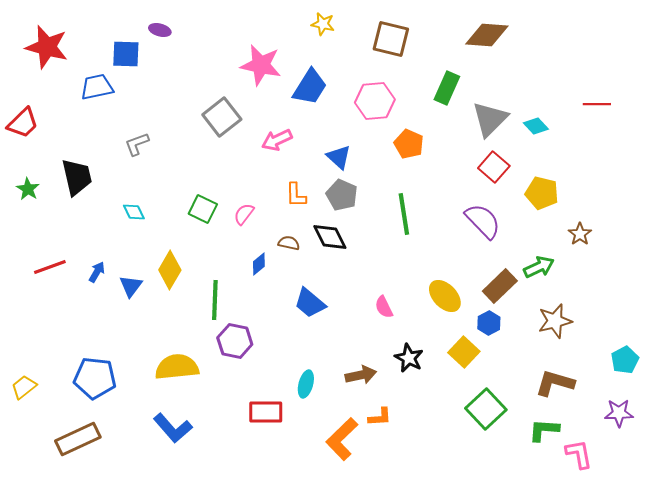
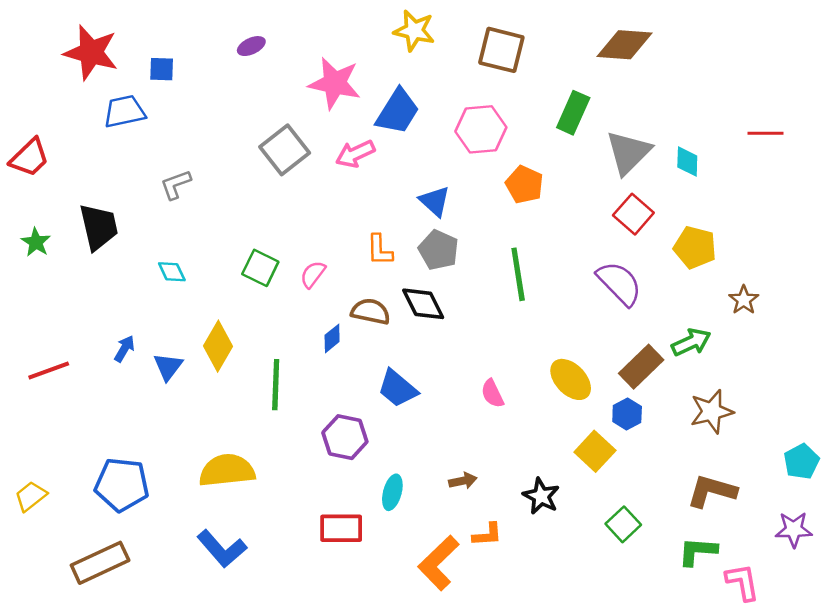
yellow star: (323, 24) -> (414, 31), size x1.4
purple ellipse: (160, 30) -> (251, 46), moved, turned -40
red star: (47, 47) -> (91, 52), moved
blue square: (126, 54) -> (162, 69), size x0.7
cyan diamond: (536, 126) -> (687, 161), turned 45
pink arrow: (277, 140) -> (355, 154), moved
brown semicircle: (289, 243) -> (371, 311), size x1.4
red line: (50, 267) -> (49, 370), moved
purple hexagon: (235, 341) -> (345, 437), moved
black star: (409, 358) -> (541, 496), moved
brown arrow: (361, 375) -> (463, 481), size x0.7
green square: (486, 409) -> (623, 524), size x0.7

